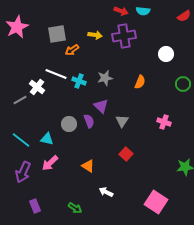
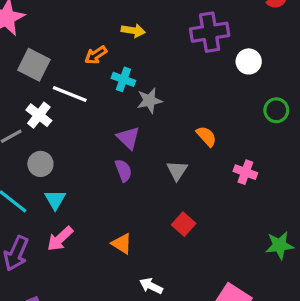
gray square: (57, 34) -> (34, 65), moved, turned 36
purple cross: (124, 36) -> (210, 32), moved
cyan cross: (79, 81) -> (123, 79), moved
orange semicircle: (140, 82) -> (206, 136), moved, turned -64
purple triangle: (101, 106) -> (128, 138), moved
gray circle: (69, 124) -> (40, 164), moved
cyan triangle: (47, 139) -> (55, 200), turned 48

